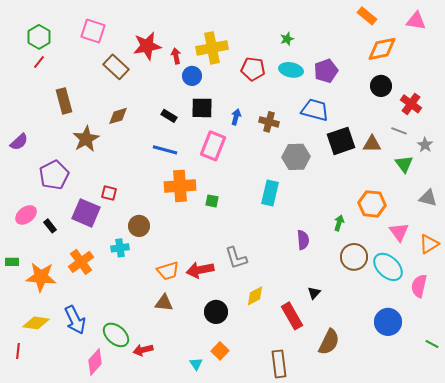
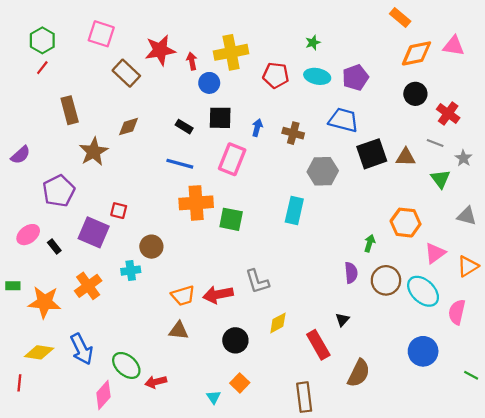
pink triangle: (416, 21) -> (454, 46), moved
green square: (212, 201) -> (231, 219), size x1.6
pink triangle: (399, 232) -> (435, 253), turned 30
purple semicircle: (303, 240) -> (351, 273), moved

